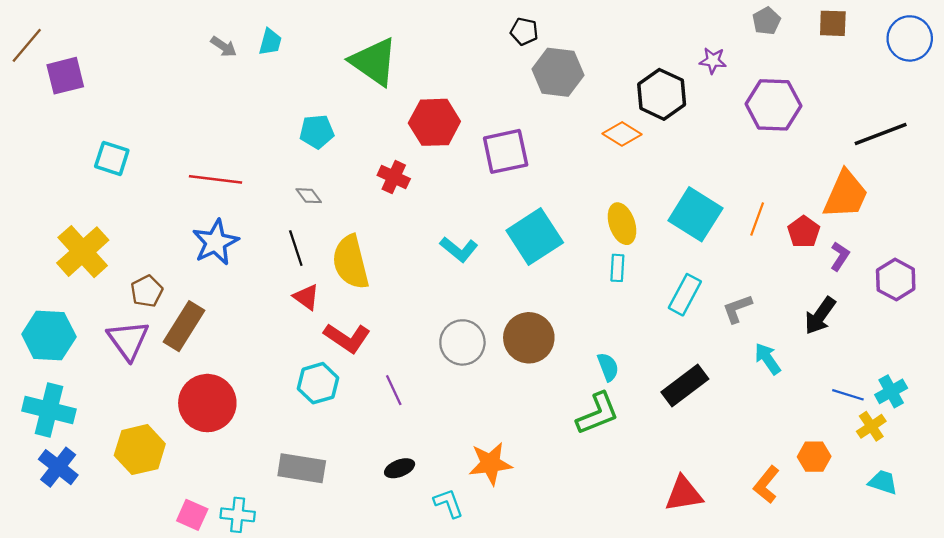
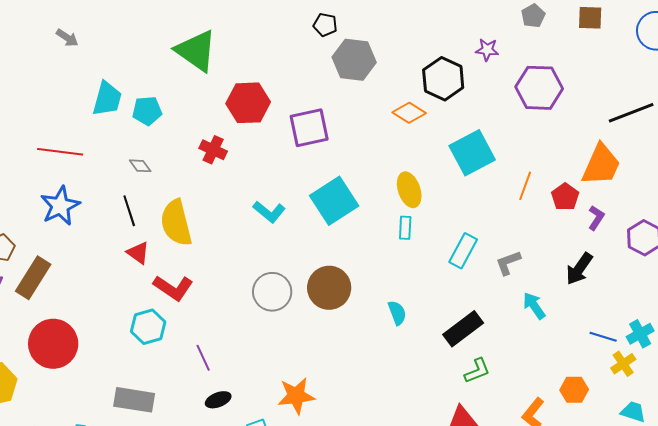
cyan trapezoid: (270, 42) -> (107, 99), moved, size x1.5
cyan square: (695, 214) -> (472, 153), moved, turned 30
purple line: (394, 390) -> (203, 358), moved
green L-shape: (598, 414) -> (477, 371), moved, size x0.7

